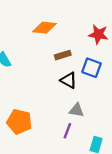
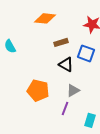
gray triangle: (77, 110) -> (73, 90), turned -40
orange pentagon: (19, 122) -> (38, 90), moved

